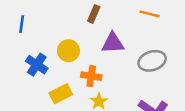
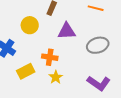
yellow circle: (68, 51) -> (30, 25), moved

